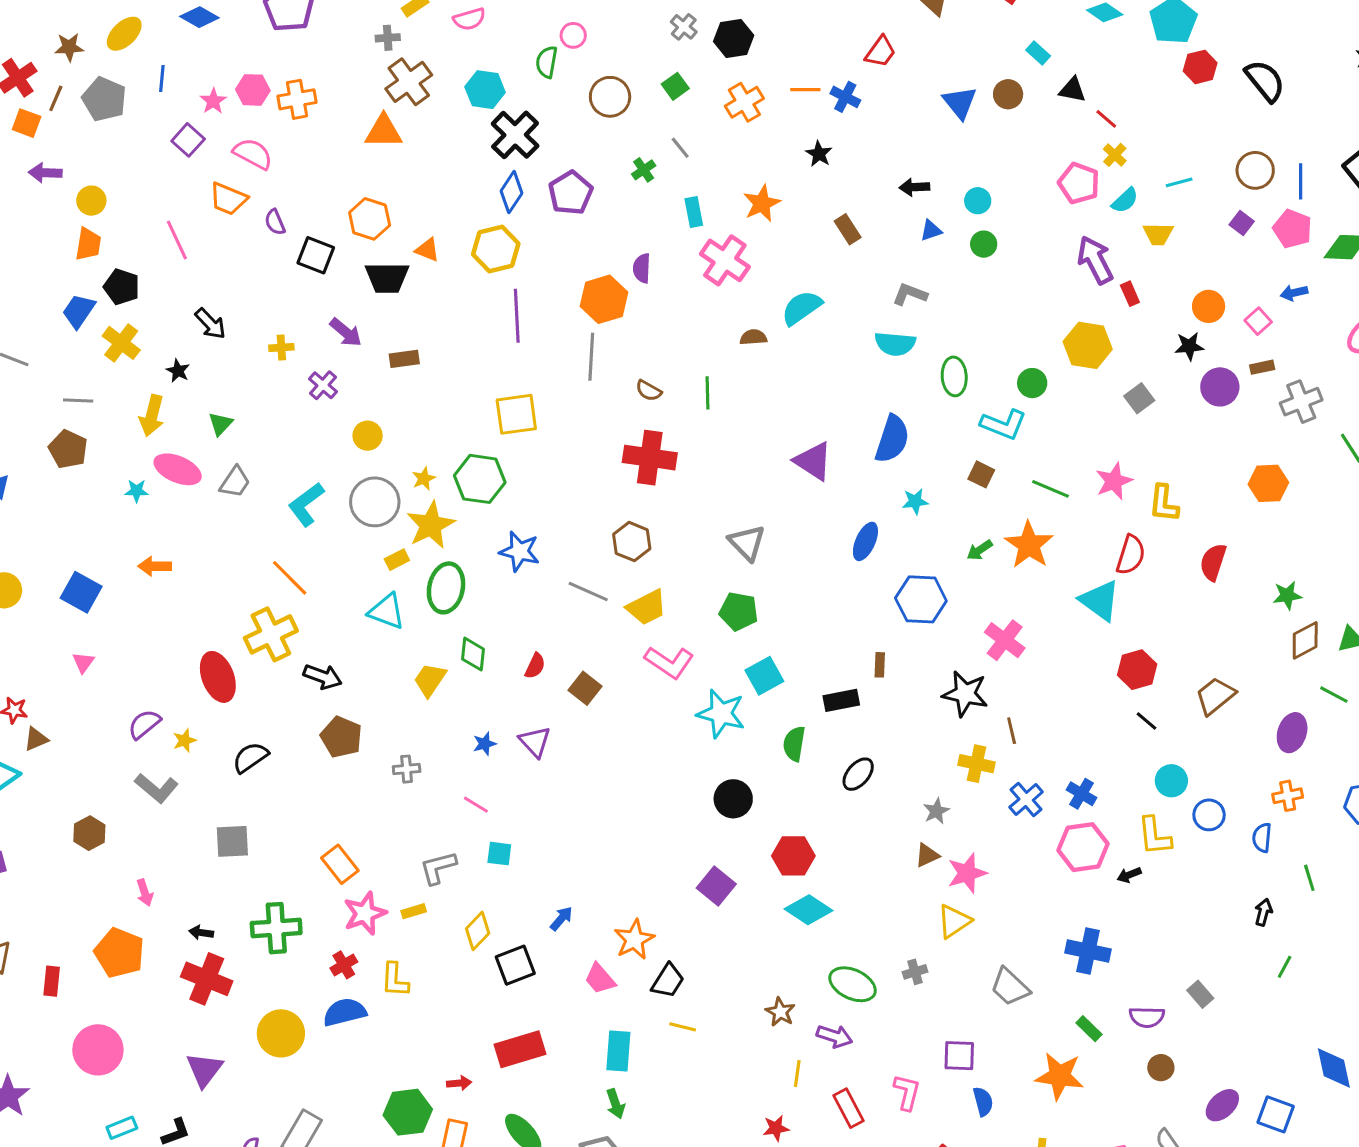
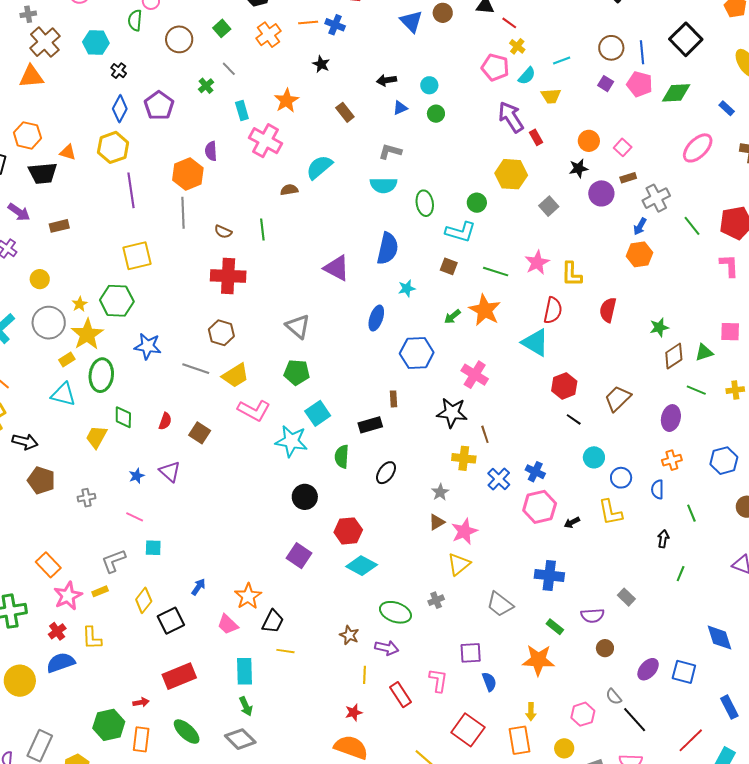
black cross: (515, 135) -> (119, 71), size x0.5
blue arrow: (1294, 293) -> (640, 226), moved, turned -42
yellow L-shape: (1154, 836) -> (610, 512), moved

